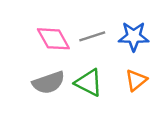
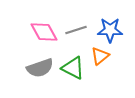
orange triangle: (136, 80) -> (100, 56), moved

